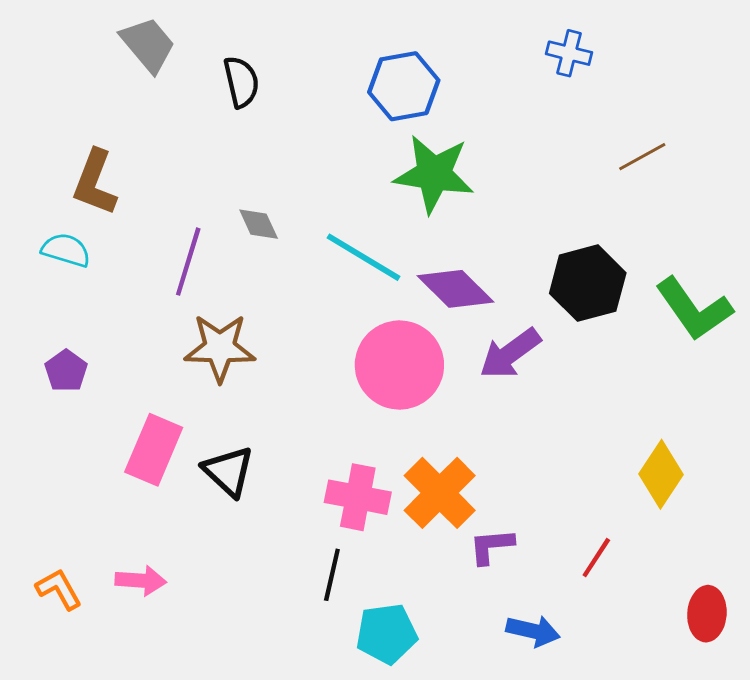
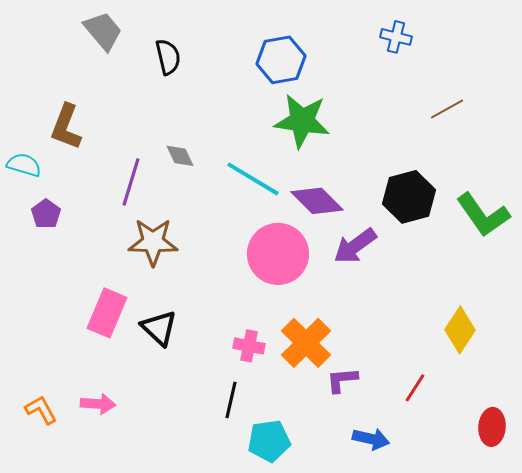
cyan semicircle: (66, 250) -> (24, 165), moved
purple pentagon: (66, 371) -> (46, 214), moved
pink cross: (358, 497) -> (249, 346), size x0.7

